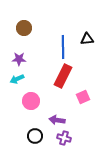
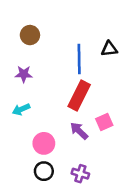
cyan arrow: (17, 79) -> (21, 109), moved
pink circle: (31, 101) -> (44, 143), moved
purple arrow: (57, 120) -> (79, 131), moved, turned 35

